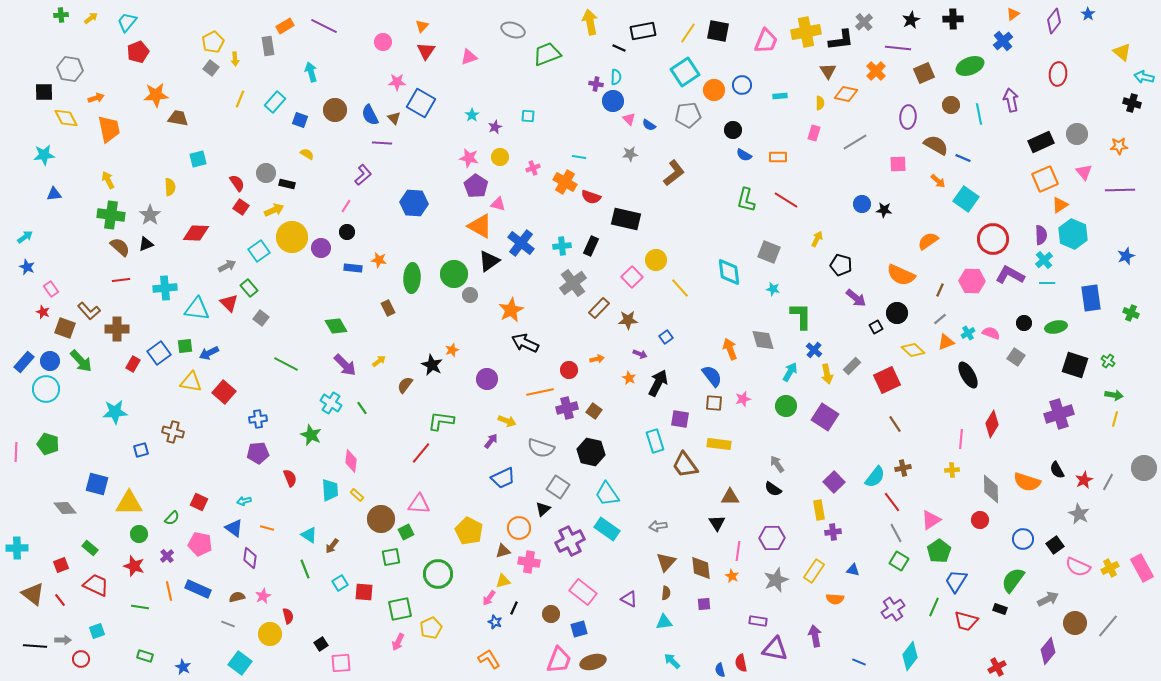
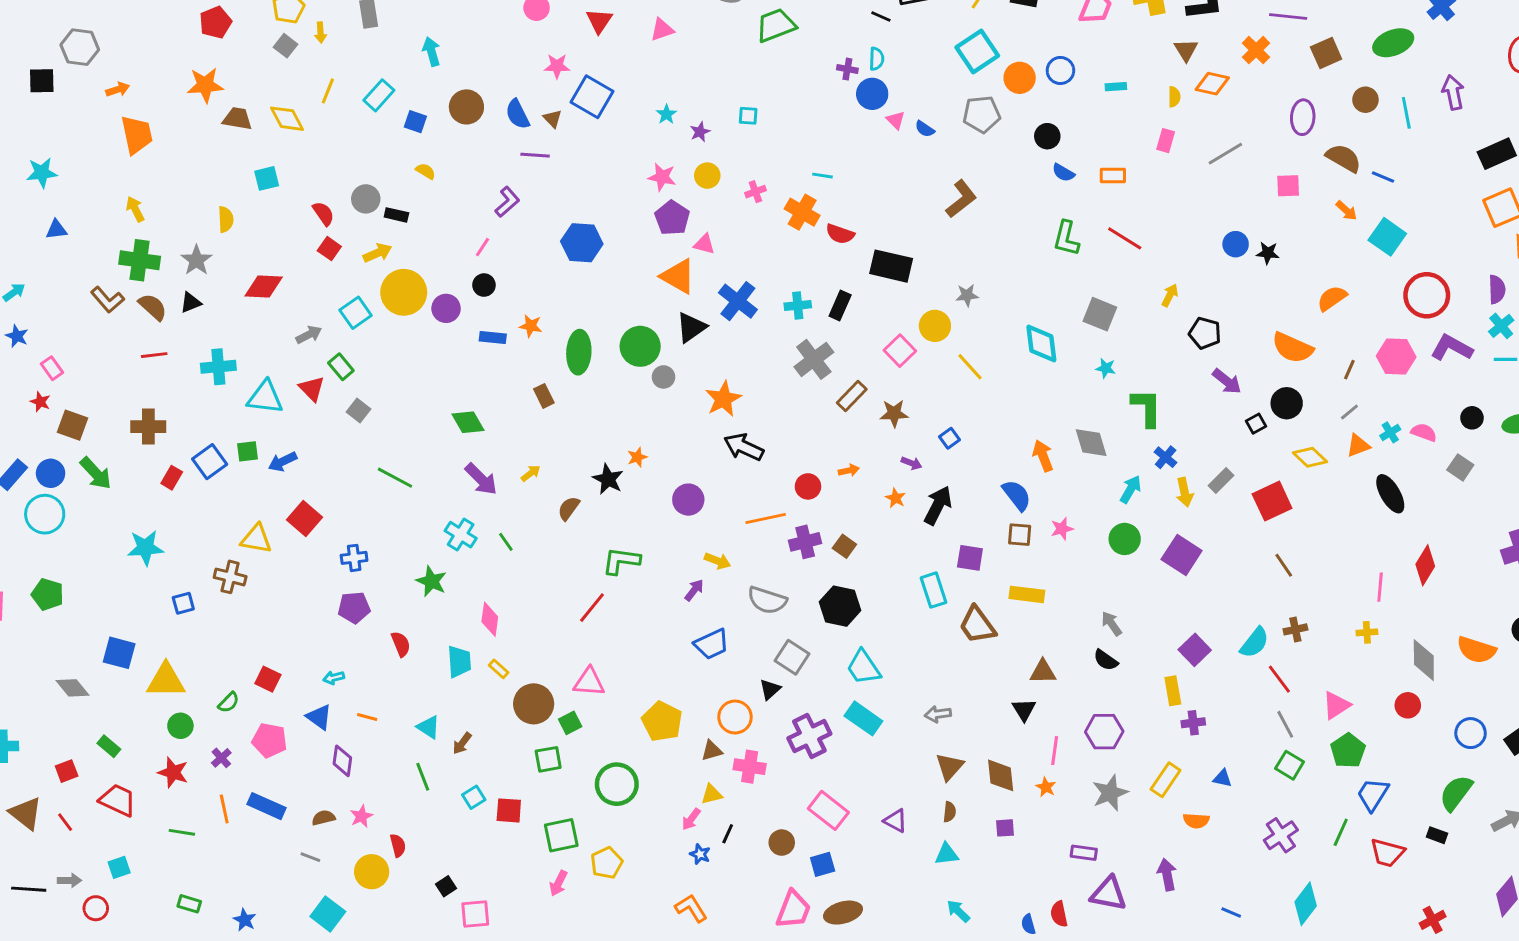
red pentagon: (138, 52) -> (215, 22), moved
yellow diamond: (66, 118) -> (287, 119), moved
gray star: (630, 154) -> (967, 295), moved
brown L-shape: (89, 311) -> (107, 300), moved
yellow triangle: (191, 382) -> (256, 539), moved

